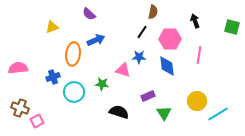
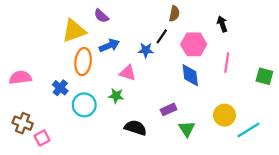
yellow triangle: (52, 27) -> (74, 31), moved, size x1.6
green square: (232, 27) -> (264, 76), moved
blue star: (139, 57) -> (146, 50), moved
pink triangle: (123, 70) -> (128, 73), moved
blue cross: (53, 77) -> (60, 88), turned -32

